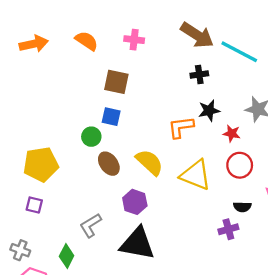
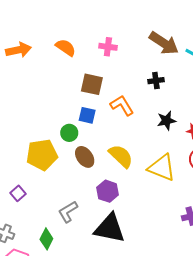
black cross: (199, 75) -> (156, 81), moved
black star: (209, 111) -> (166, 121), moved
orange L-shape: (181, 127) -> (122, 105), moved, turned 65
yellow pentagon: (41, 164) -> (42, 155), moved
purple square: (34, 205) -> (18, 193), turned 35

